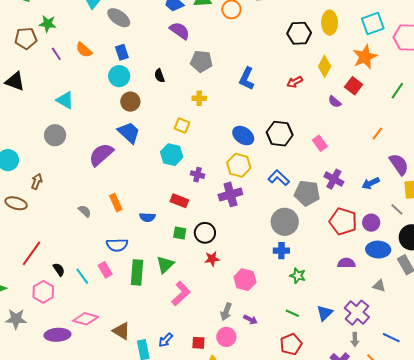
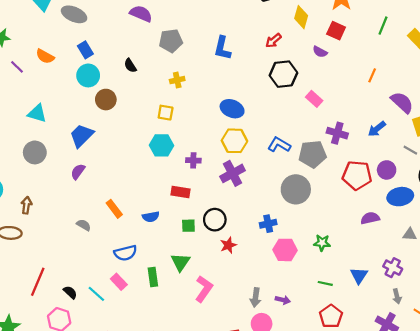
blue trapezoid: (129, 133) -> (82, 136), moved, turned -75
black hexagon: (280, 134) -> (283, 74), moved
purple semicircle: (101, 155) -> (78, 172), moved, size x0.6
blue cross: (281, 251) -> (268, 224), moved
green rectangle: (137, 272) -> (153, 277), size x0.7
pink hexagon: (245, 280) -> (285, 250), moved
purple cross: (357, 313) -> (393, 268), size x0.7

